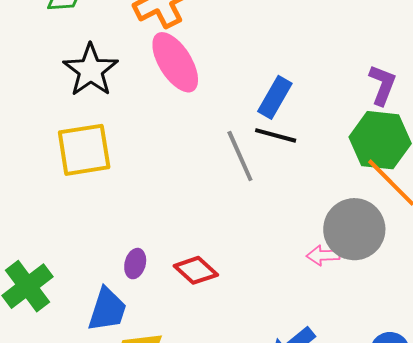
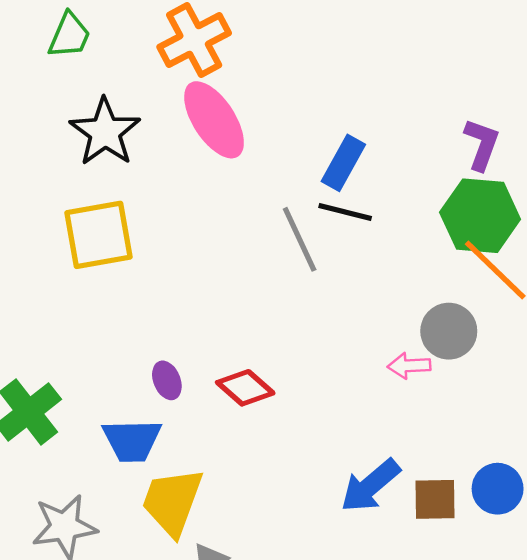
gray circle: (354, 229) -> (449, 331), size x0.7
purple ellipse: (135, 264) -> (167, 380), turned -36
blue trapezoid: (107, 310) -> (132, 440), turned 72

